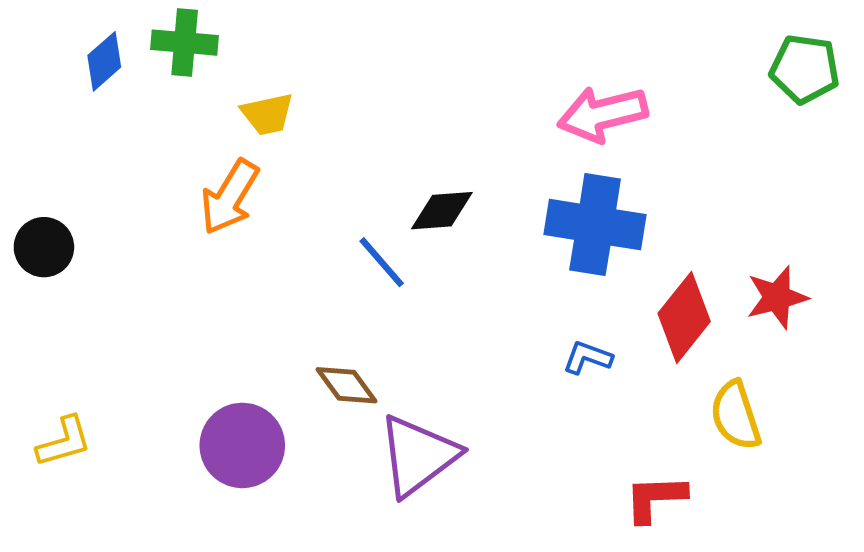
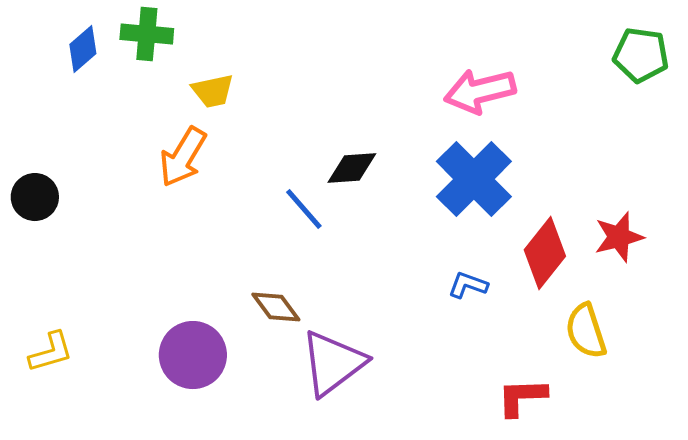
blue cross: (595, 225) -> (474, 179), turned 36

